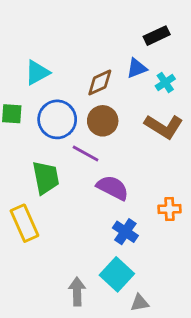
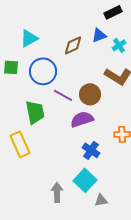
brown circle: (103, 121) -> (90, 94), moved
purple semicircle: (113, 188) -> (82, 119), turned -45

